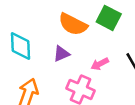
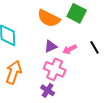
purple triangle: (61, 54) -> (51, 46), moved

